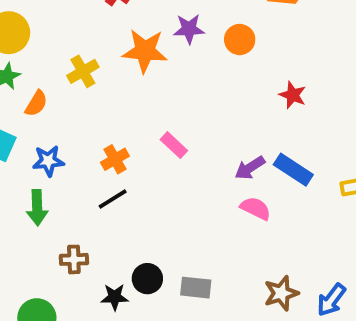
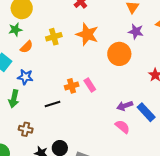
purple star: (189, 29) -> (136, 32), moved
orange circle: (240, 40) -> (119, 54), moved, size x1.5
orange cross: (115, 159) -> (72, 86), moved

